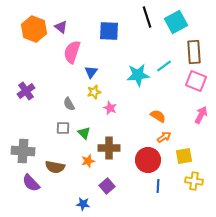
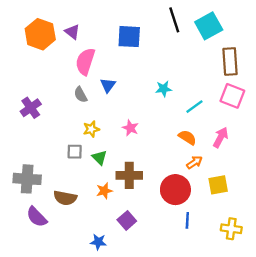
cyan line: (164, 66) -> (194, 107), moved
cyan star: (138, 75) -> (164, 89), size x0.6
yellow star: (94, 92) -> (91, 129), moved
gray semicircle: (69, 104) -> (81, 95), moved
pink arrow: (201, 115) -> (221, 137), moved
yellow cross: (194, 181) -> (231, 229), moved

